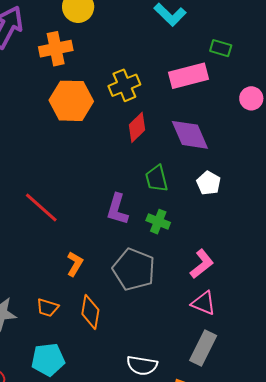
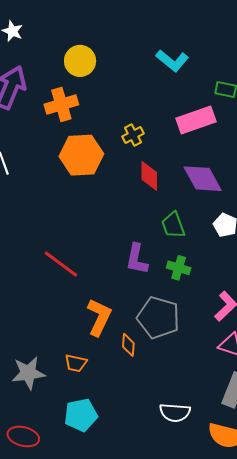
yellow cross: (124, 85) -> (133, 135), size x0.7
red diamond: (137, 127) -> (149, 176), turned -40
orange L-shape: (75, 264) -> (99, 317), size x1.5
orange diamond: (90, 312) -> (128, 345), moved, size x0.7

